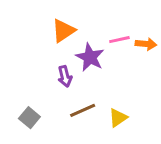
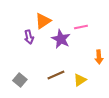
orange arrow: (146, 44) -> (99, 57), moved, turned 80
purple arrow: (65, 76) -> (29, 37), moved

